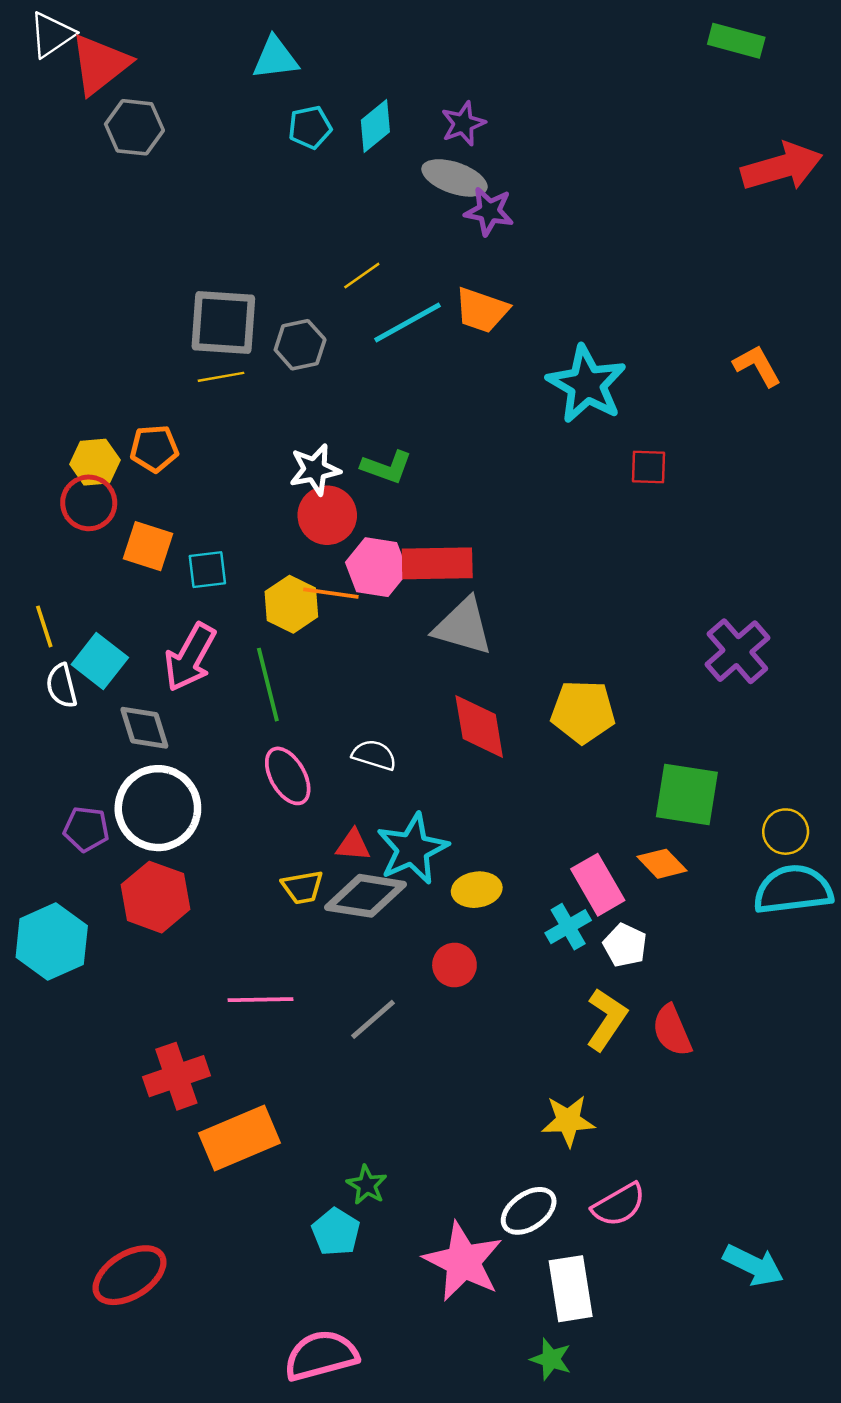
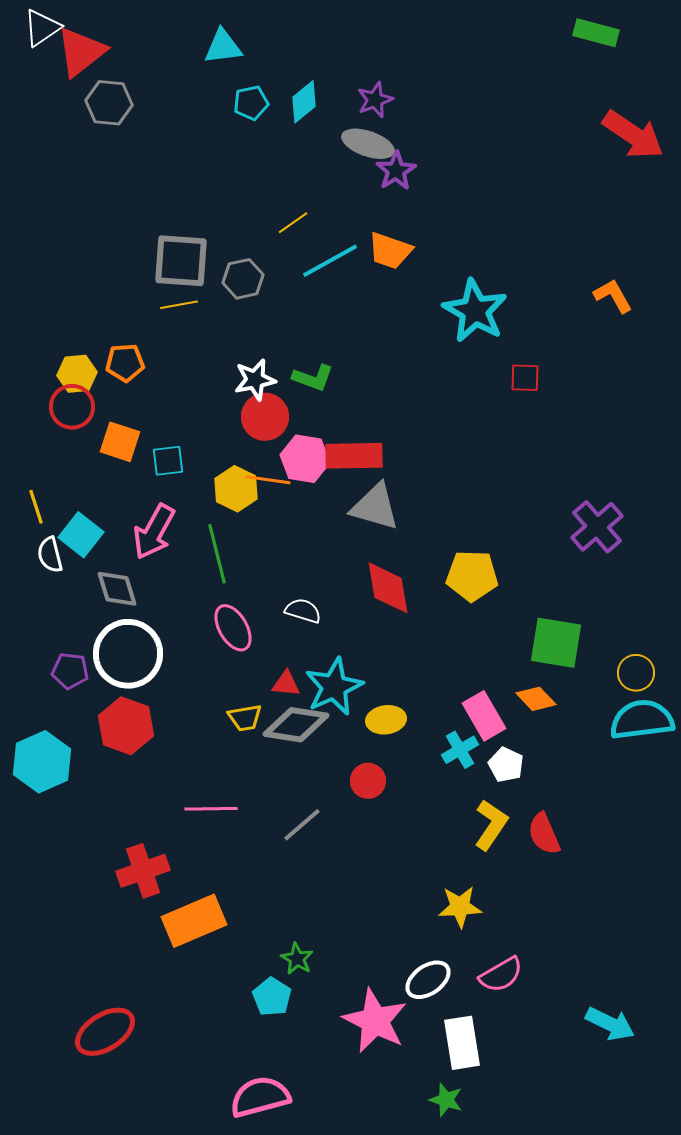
red arrow: (782, 167) -> (633, 135), turned 50
purple star: (489, 211) -> (396, 171), turned 30

